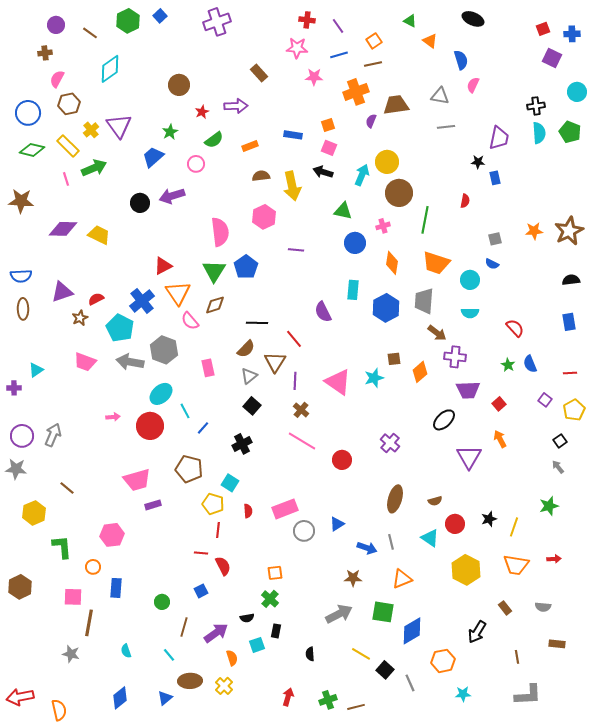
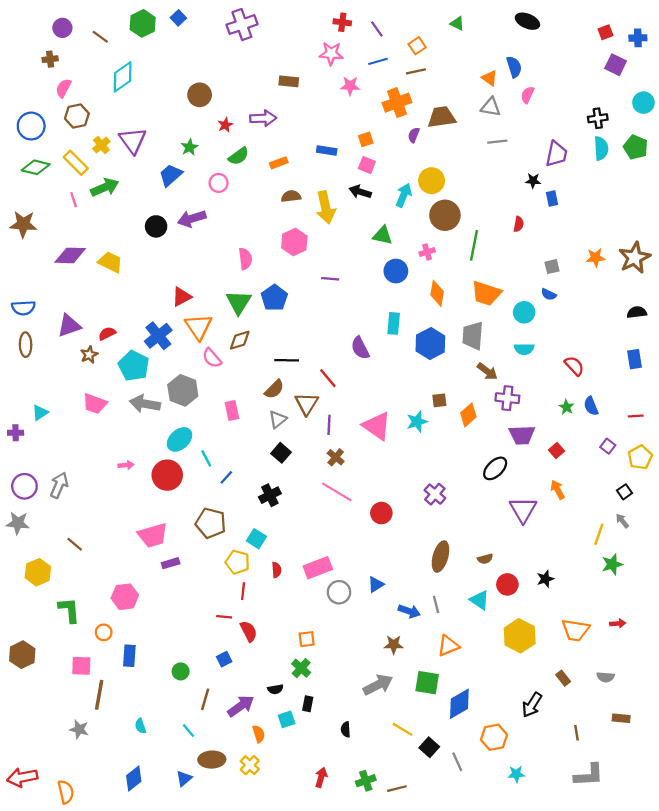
orange triangle: (430, 41) -> (490, 78), moved
brown rectangle: (259, 73) -> (289, 81), turned -42
pink semicircle: (220, 232) -> (245, 259), size x0.7
yellow line: (514, 527) -> (599, 534), moved

